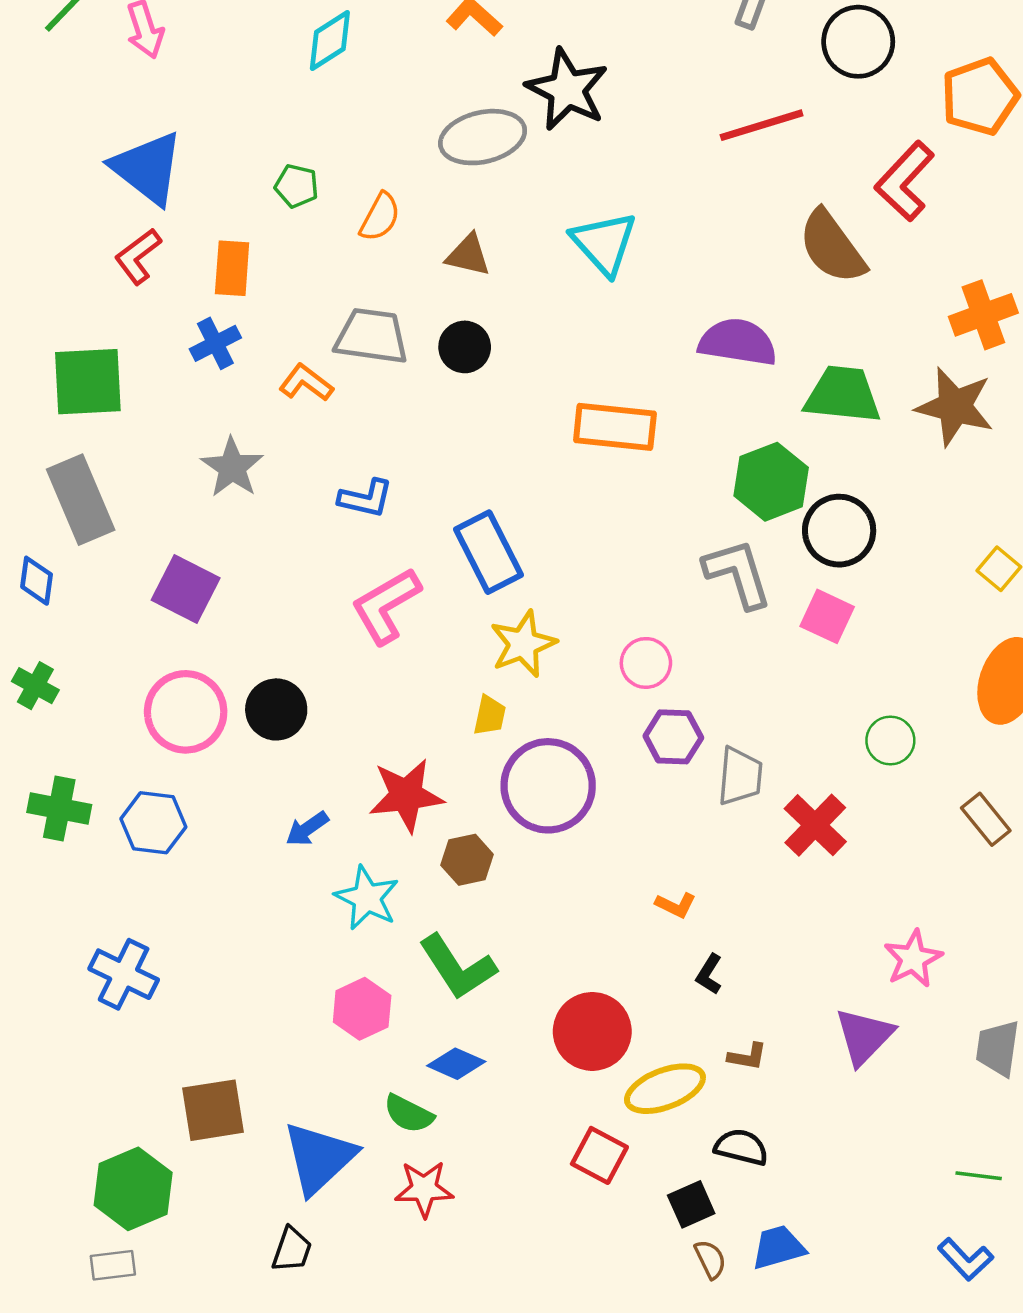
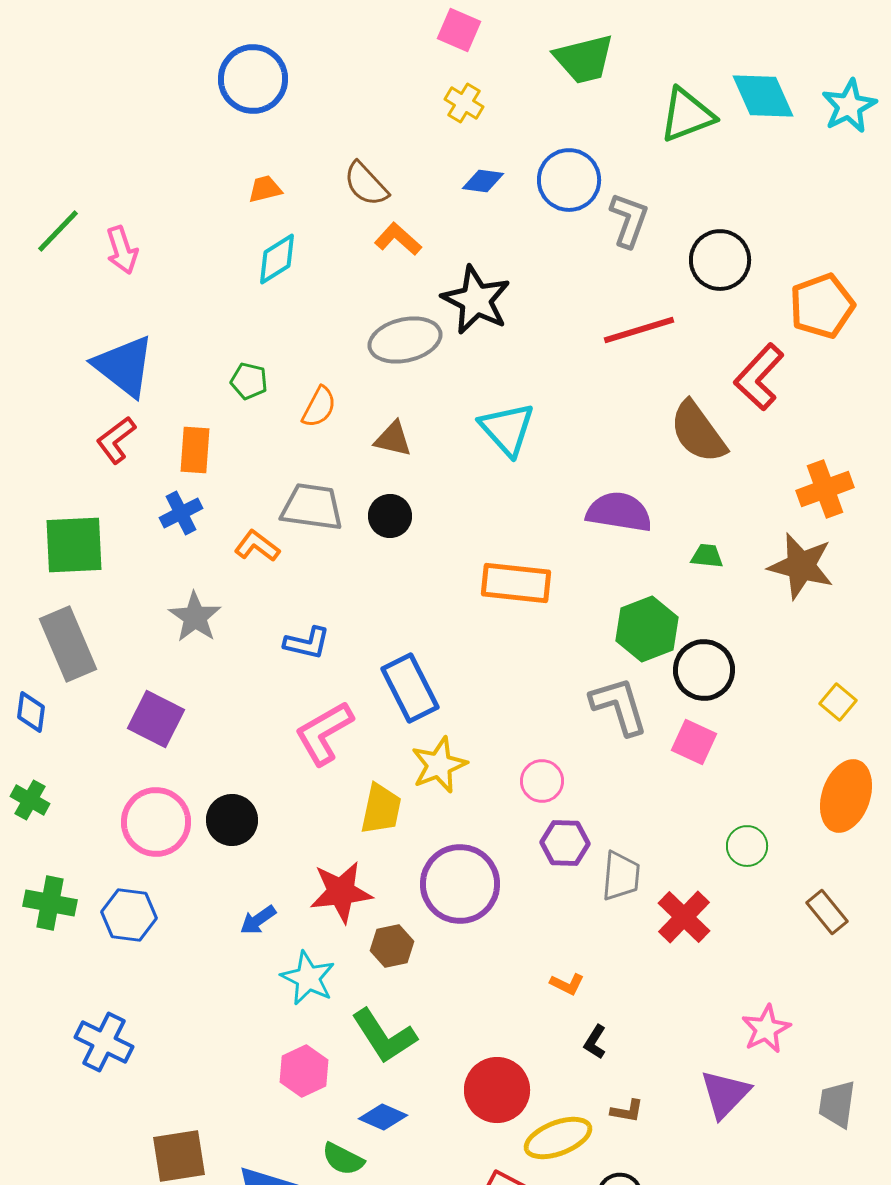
green trapezoid: (843, 395) -> (707, 556), size x0.5
yellow trapezoid: (490, 715) -> (381, 809), moved, size x1.5

